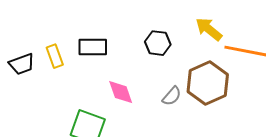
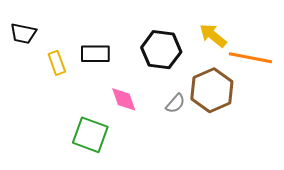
black hexagon: (158, 43) -> (161, 50), size x1.5
black trapezoid: (22, 64) -> (23, 33), moved, turned 32

